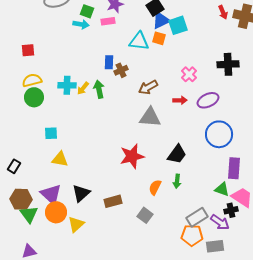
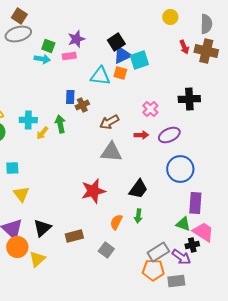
yellow arrow: (83, 88) -> (42, 133), moved
yellow triangle: (60, 159) -> (21, 194), turned 42

